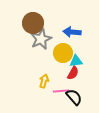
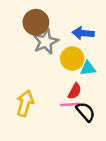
red semicircle: (73, 73) -> (75, 91), moved
yellow arrow: (44, 81) -> (25, 103), moved, size x1.5

